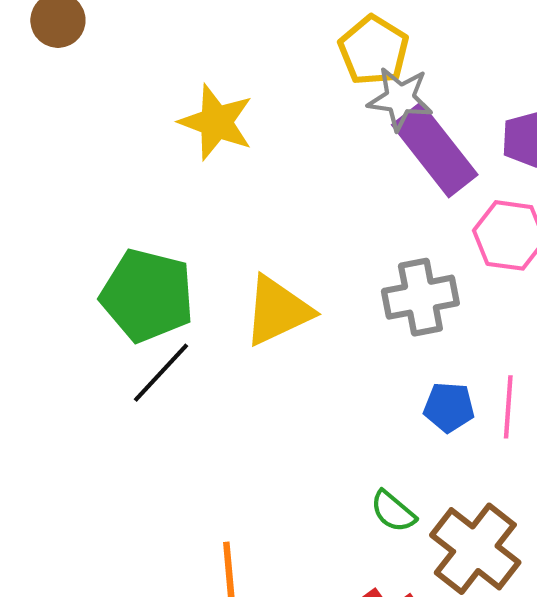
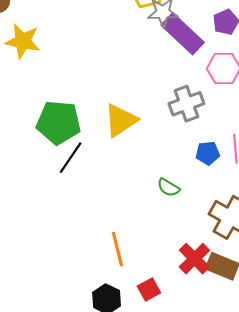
yellow star: (216, 122) -> (23, 41), moved
green semicircle: (393, 511) -> (168, 188), moved

